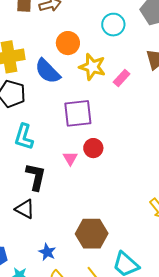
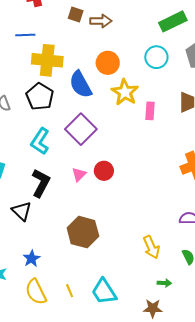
pink rectangle: (122, 78) -> (150, 111), turned -54
purple square: (78, 113) -> (81, 129), moved, turned 36
brown hexagon: (92, 234) -> (83, 232), moved

